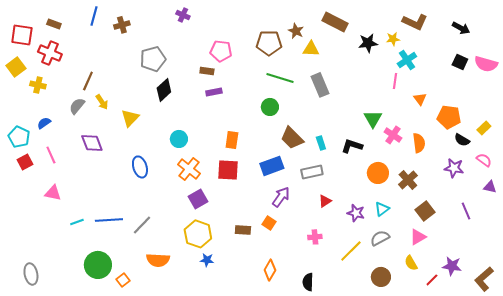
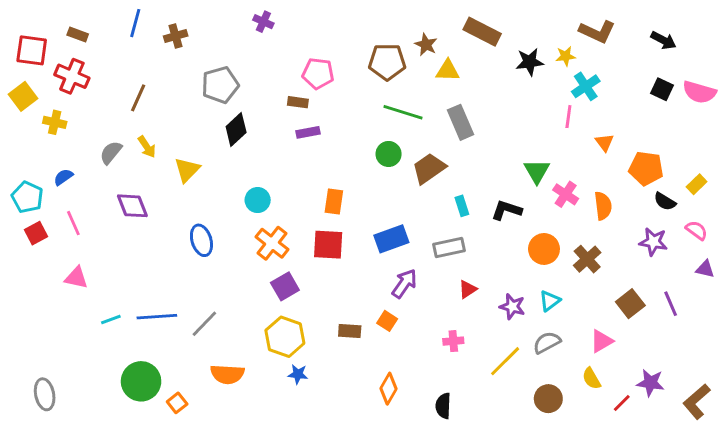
brown line: (88, 81) -> (138, 98), moved
brown trapezoid: (292, 138) -> (429, 168), moved, turned 100
brown square: (425, 211) -> (630, 304), moved

